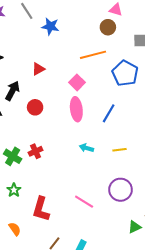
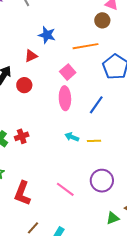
blue star: (50, 26) -> (47, 35), moved
red circle: (35, 107) -> (24, 85), moved
yellow line: (119, 150) -> (94, 141), moved

